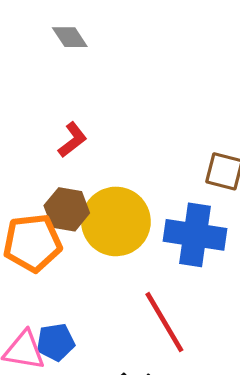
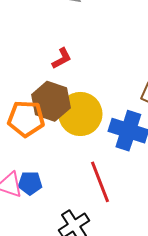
brown hexagon: (67, 209) -> (51, 101), size x1.4

